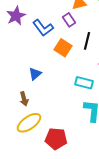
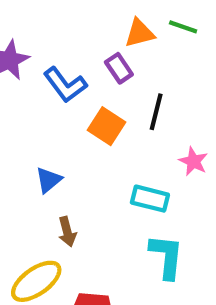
brown arrow: (24, 99) -> (67, 232), moved

